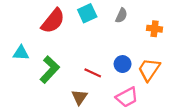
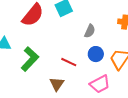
gray semicircle: (121, 15) -> (90, 31), moved

